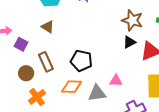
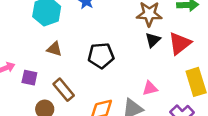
black pentagon: (81, 61) -> (101, 56), moved

